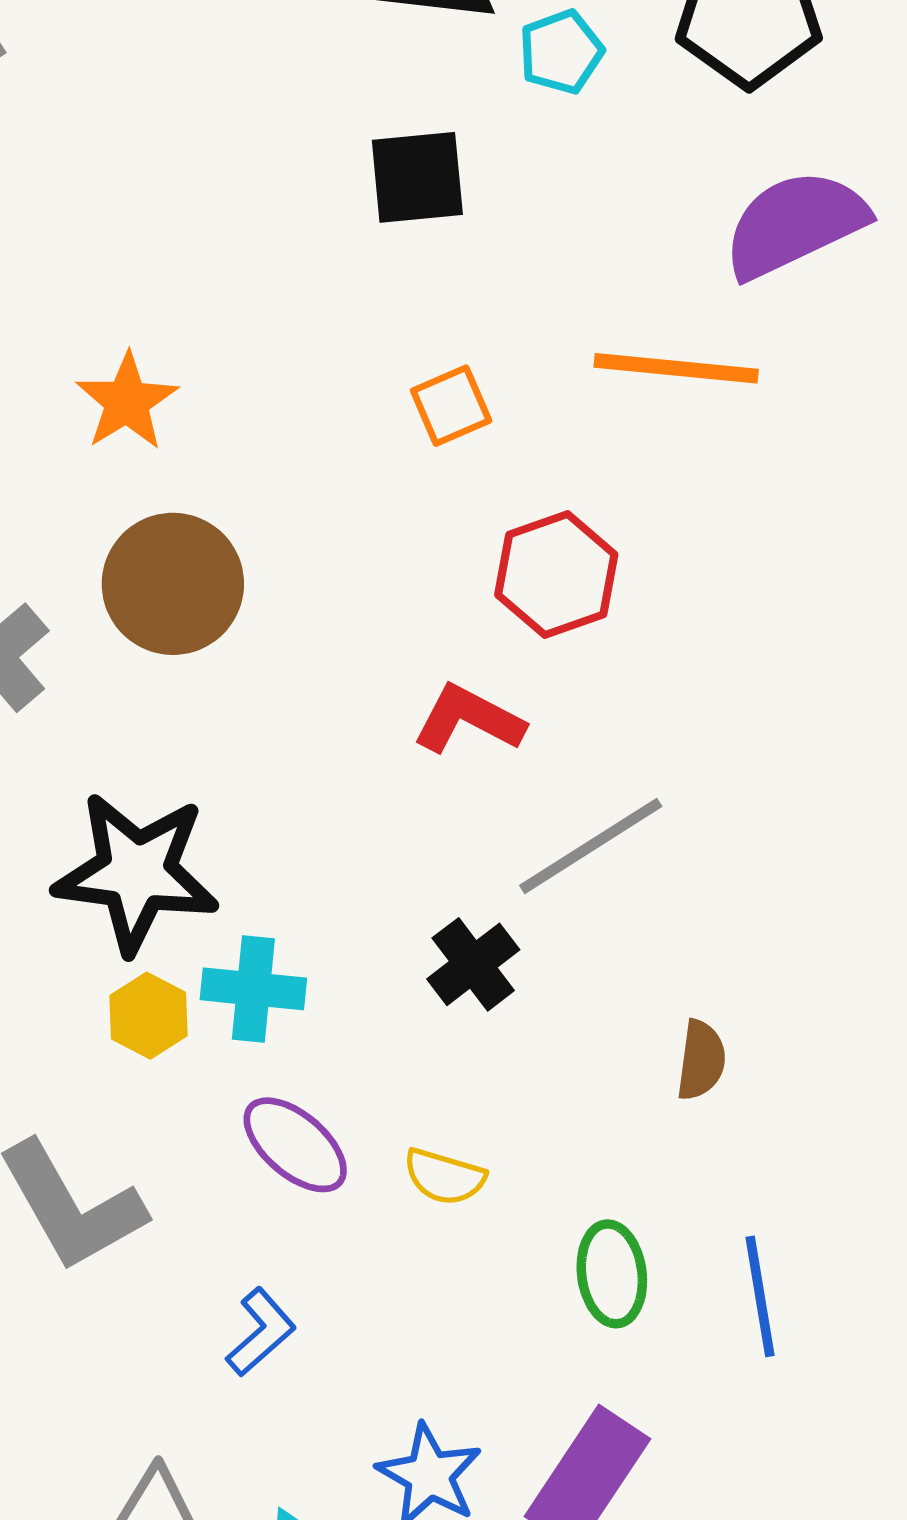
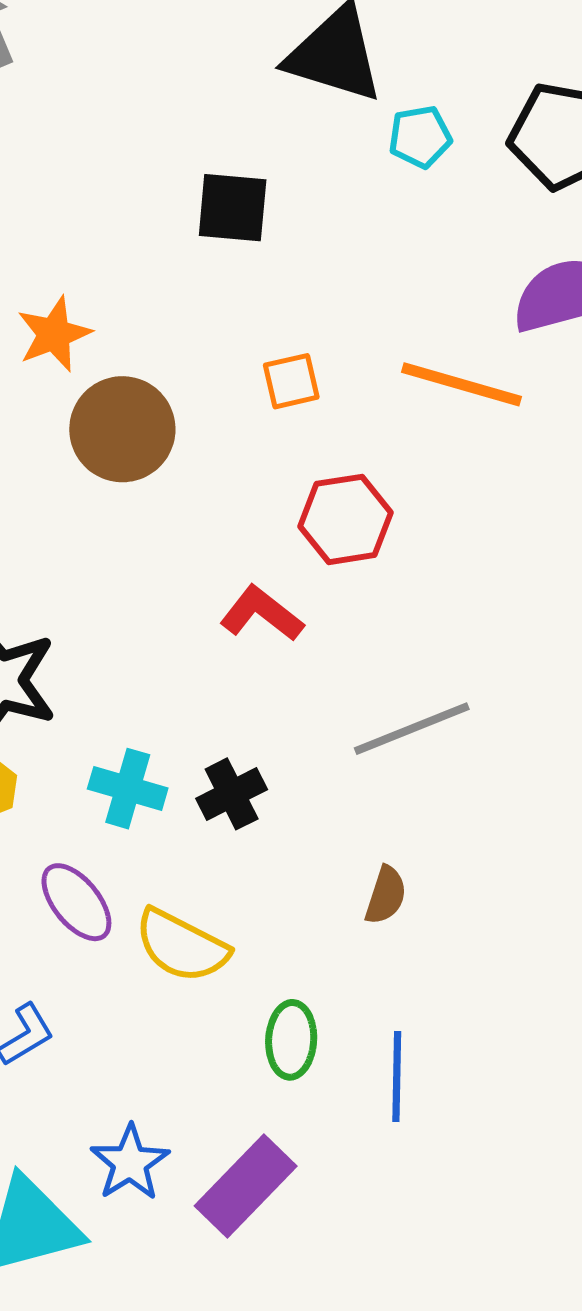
black square: (417, 177) -> (233, 208), moved
brown circle: (173, 584) -> (122, 429), moved
gray line: (591, 846) -> (412, 729), moved
cyan cross: (253, 989) -> (128, 789), moved
yellow semicircle: (444, 1177) -> (182, 946), size x1.6

